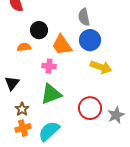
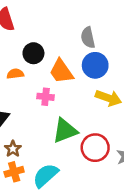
green triangle: (51, 94) -> (65, 131), moved

